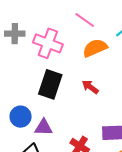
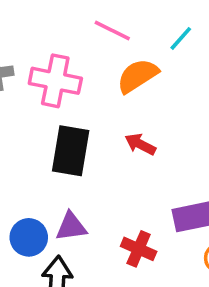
blue circle: (21, 117) -> (29, 237), moved

